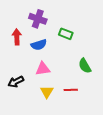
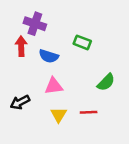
purple cross: (38, 19) -> (35, 24), moved
blue semicircle: (39, 45) -> (49, 56), turned 35
green semicircle: (85, 66) -> (106, 82), turned -105

